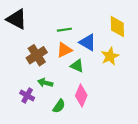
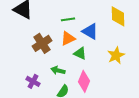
yellow star: (110, 56) -> (116, 55), moved
green arrow: (45, 83) -> (58, 70), moved

